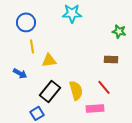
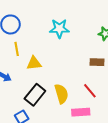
cyan star: (72, 13) -> (59, 29), moved

